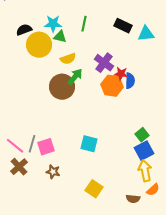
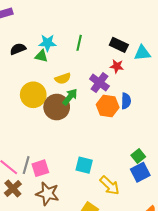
green triangle: (60, 37) -> (41, 56), moved
yellow circle: (39, 45) -> (33, 95), moved
red star: (121, 74) -> (117, 66), moved
yellow arrow: (145, 171) -> (110, 185), moved, turned 145
brown star: (53, 172) -> (47, 194), size x1.6

